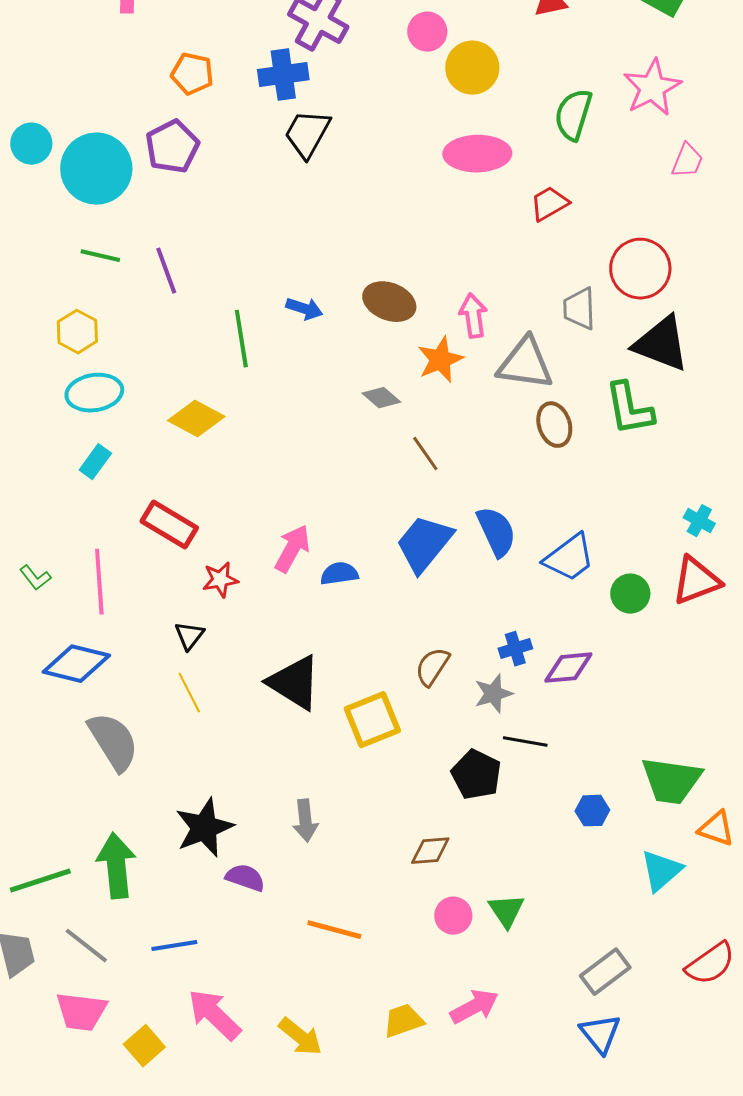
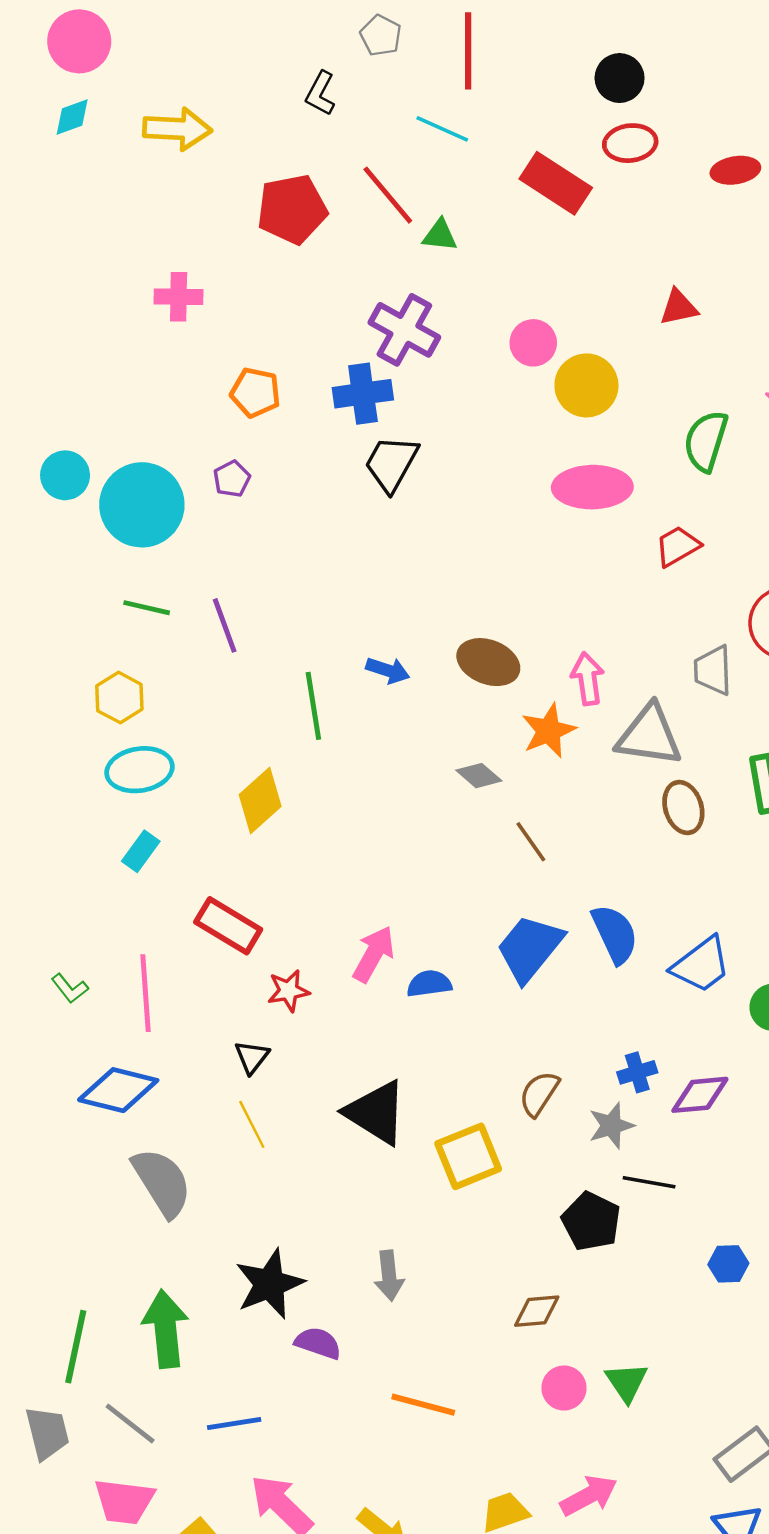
purple pentagon: (172, 147) -> (232, 479), size x0.6
yellow diamond: (196, 419) -> (260, 800), turned -70
green line: (40, 881) -> (76, 1347), turned -60

